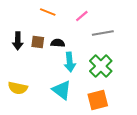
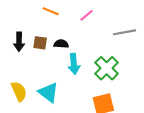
gray line: (103, 33) -> (124, 32), moved
yellow semicircle: (18, 88) -> (19, 91), turned -126
cyan triangle: (62, 90) -> (49, 92), moved

